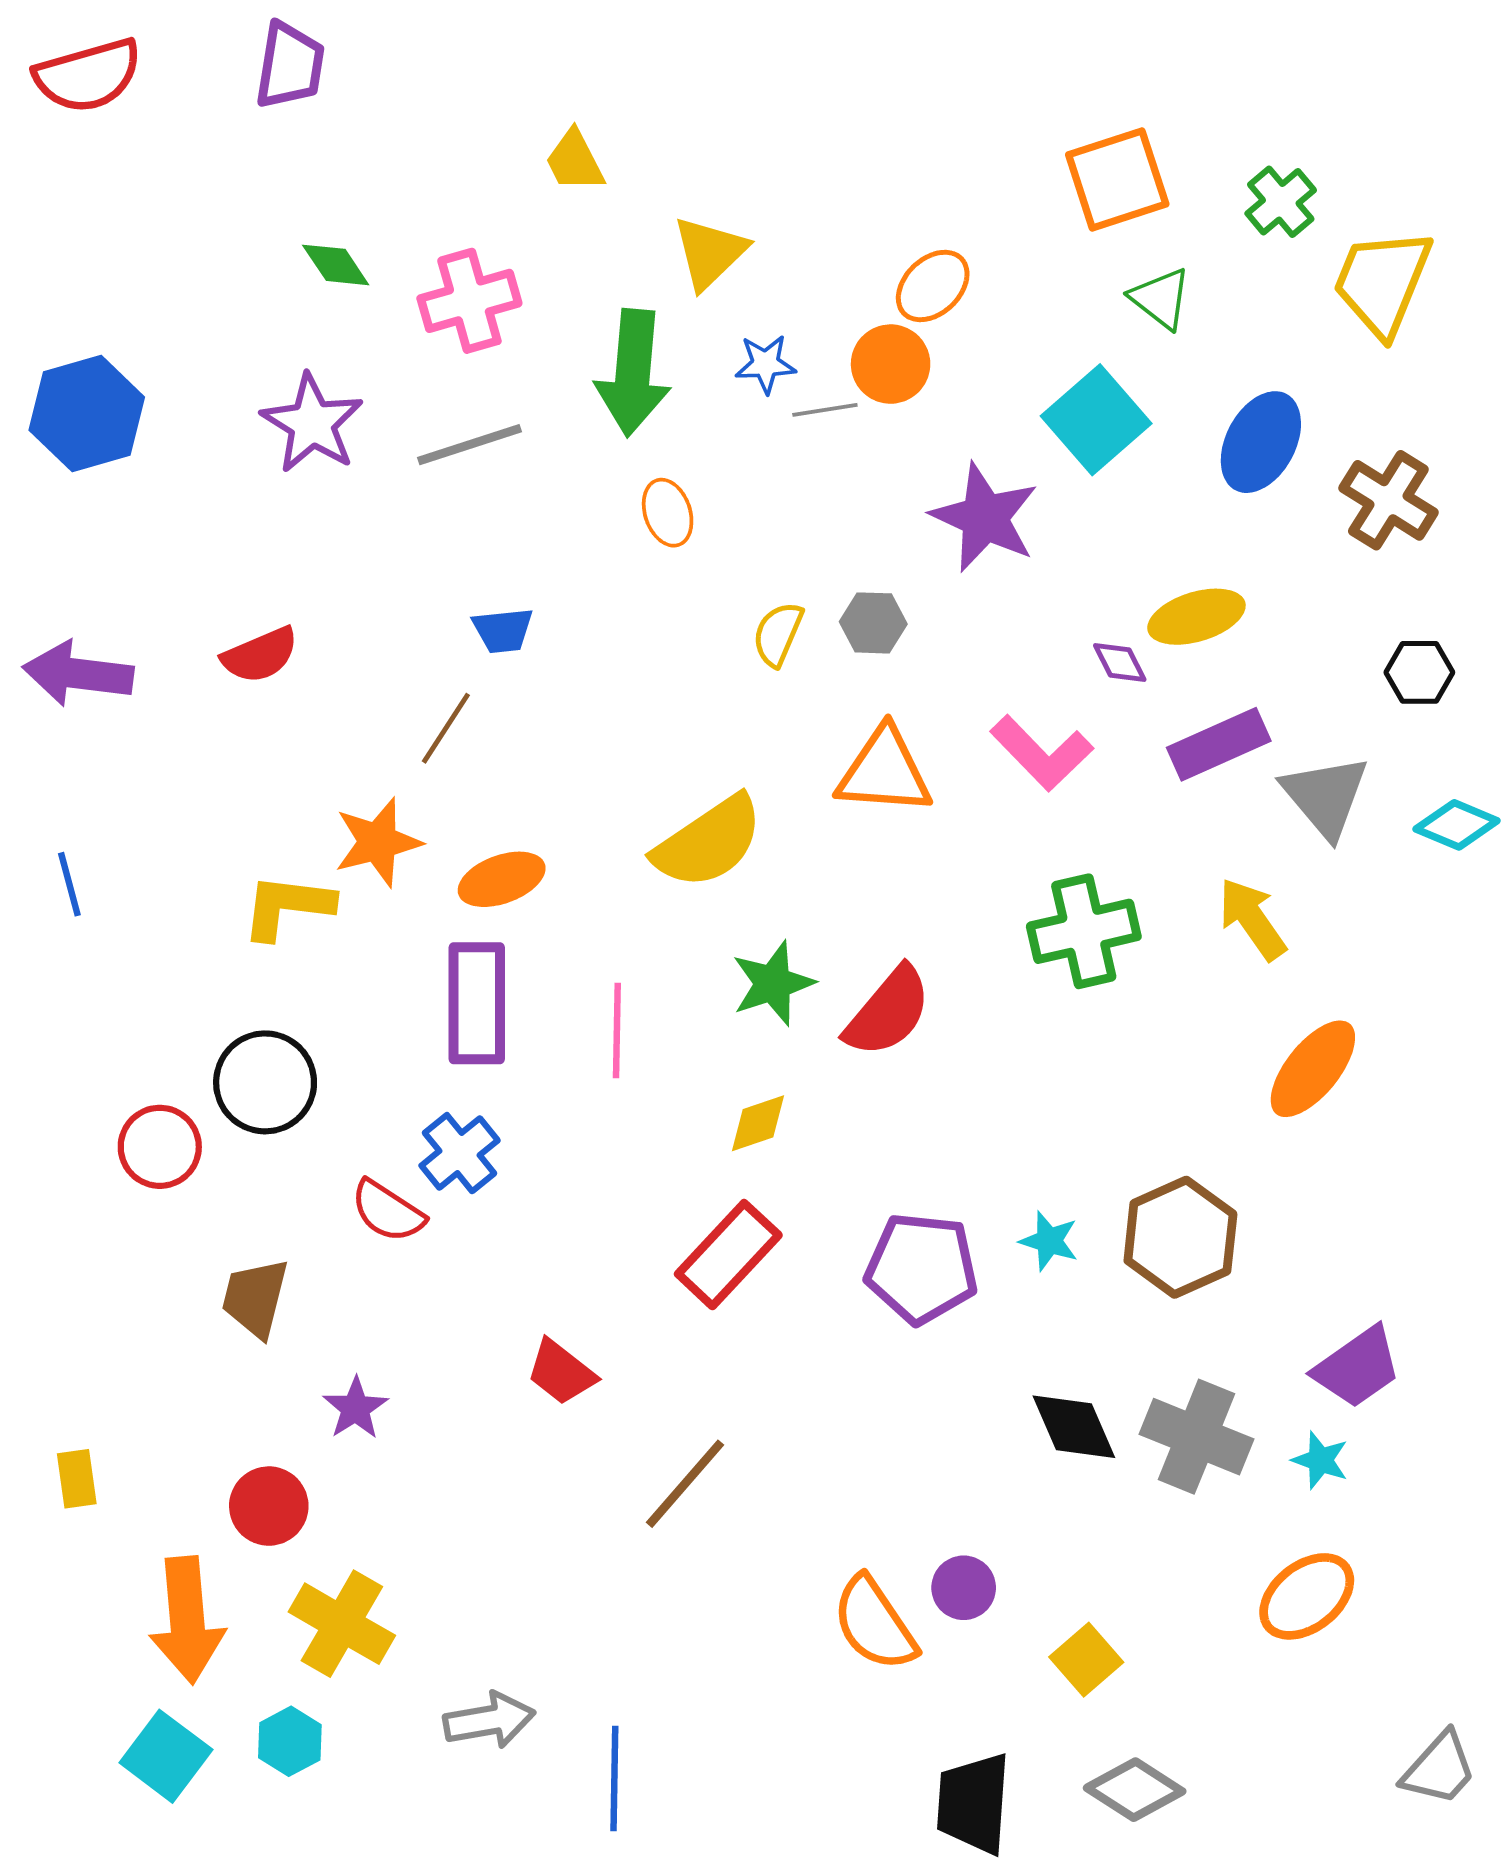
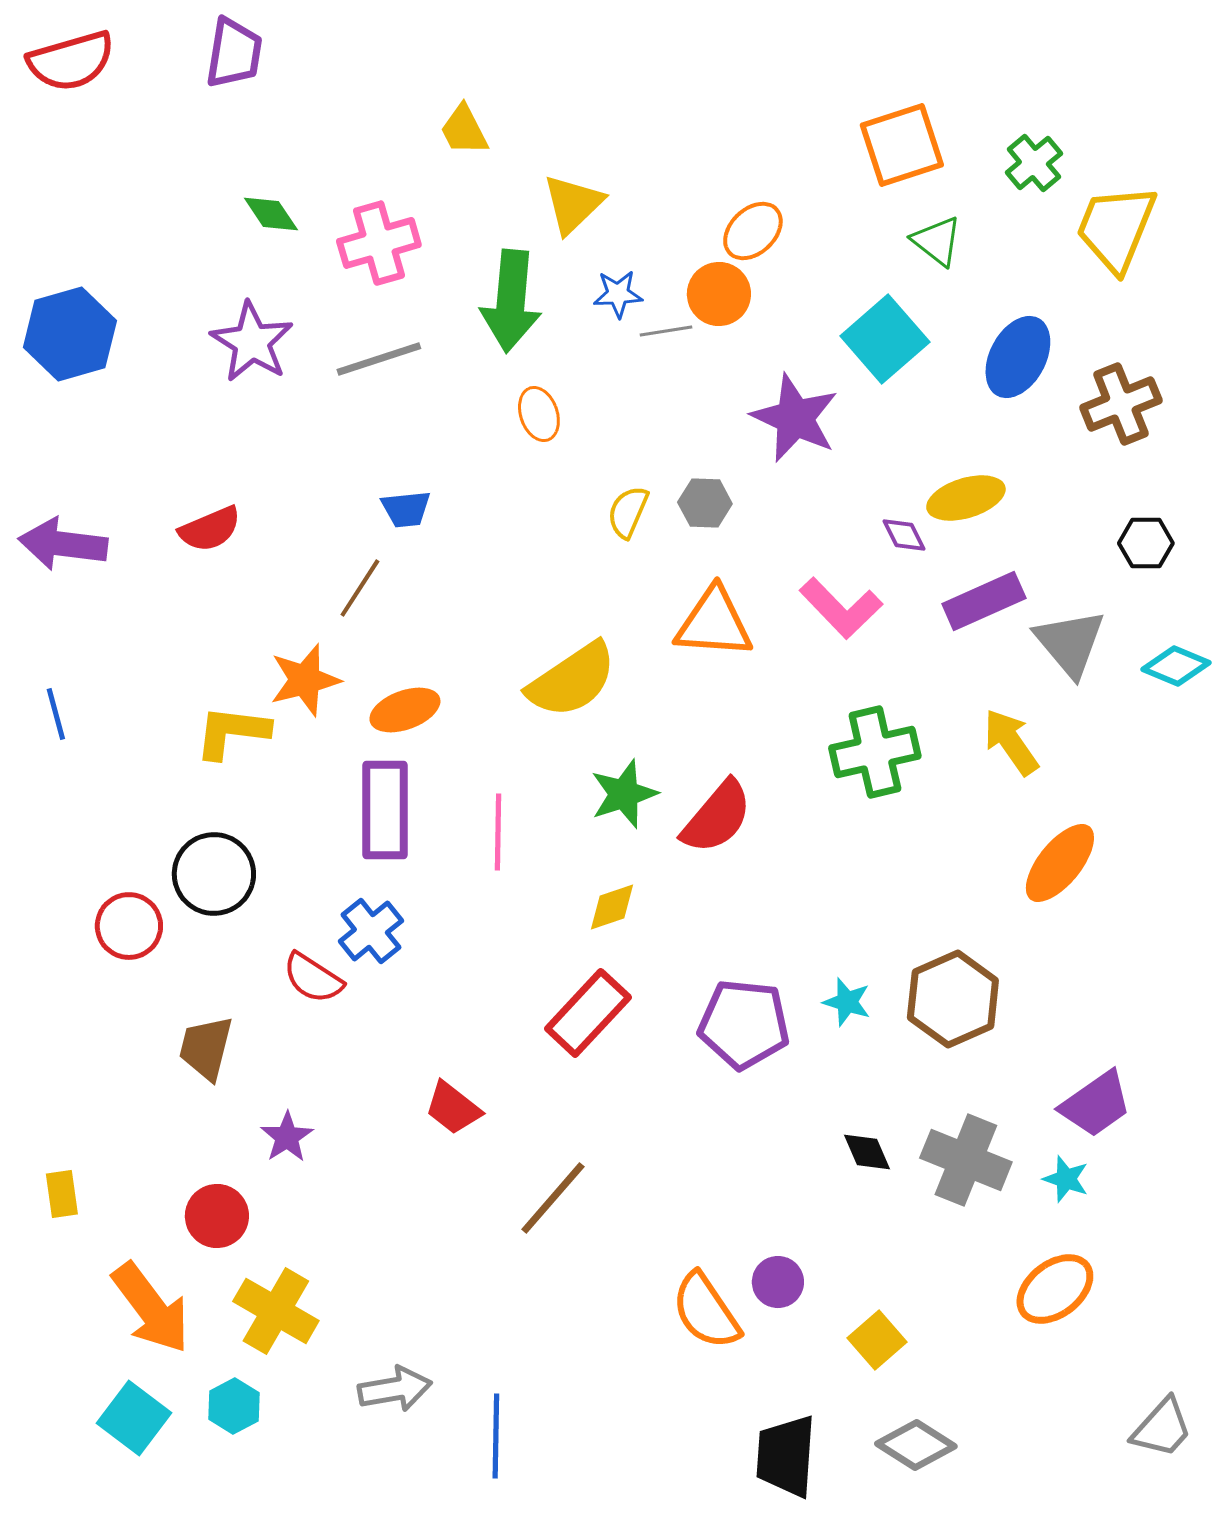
brown cross: (1388, 500) -> (1121, 404), turned 36
black diamond: (1074, 1427) -> (867, 1152), size x0.7
orange arrow: (187, 1620) -> (151, 1308), turned -32

